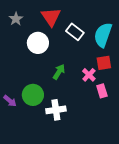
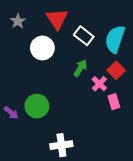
red square: (104, 63) -> (116, 70), turned -35
green arrow: (59, 72) -> (80, 68), moved
white cross: (56, 110) -> (61, 145), moved

